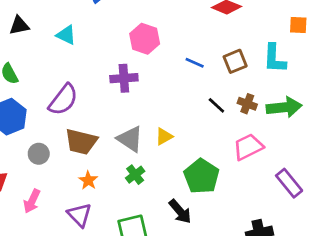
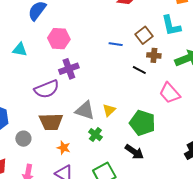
pink hexagon: (145, 39) -> (59, 39), moved
purple semicircle: (63, 100) -> (47, 89), moved, turned 45
brown cross: (247, 104) -> (154, 55), moved
yellow triangle: (164, 136) -> (109, 110), moved
pink trapezoid: (248, 147) -> (170, 93), turned -90

